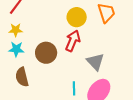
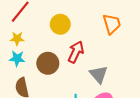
yellow circle: (77, 17) -> (60, 24), moved

